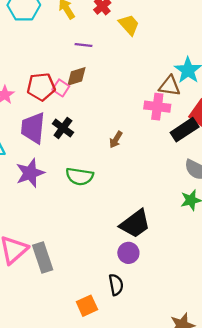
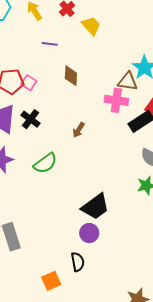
brown diamond: (77, 76) -> (71, 76), moved, turned -70
green semicircle: (80, 176) -> (45, 163), turned -45

